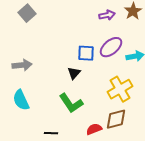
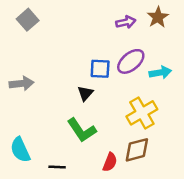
cyan semicircle: (21, 100) -> (20, 150), moved
red semicircle: (94, 129) -> (110, 162), turned 133

